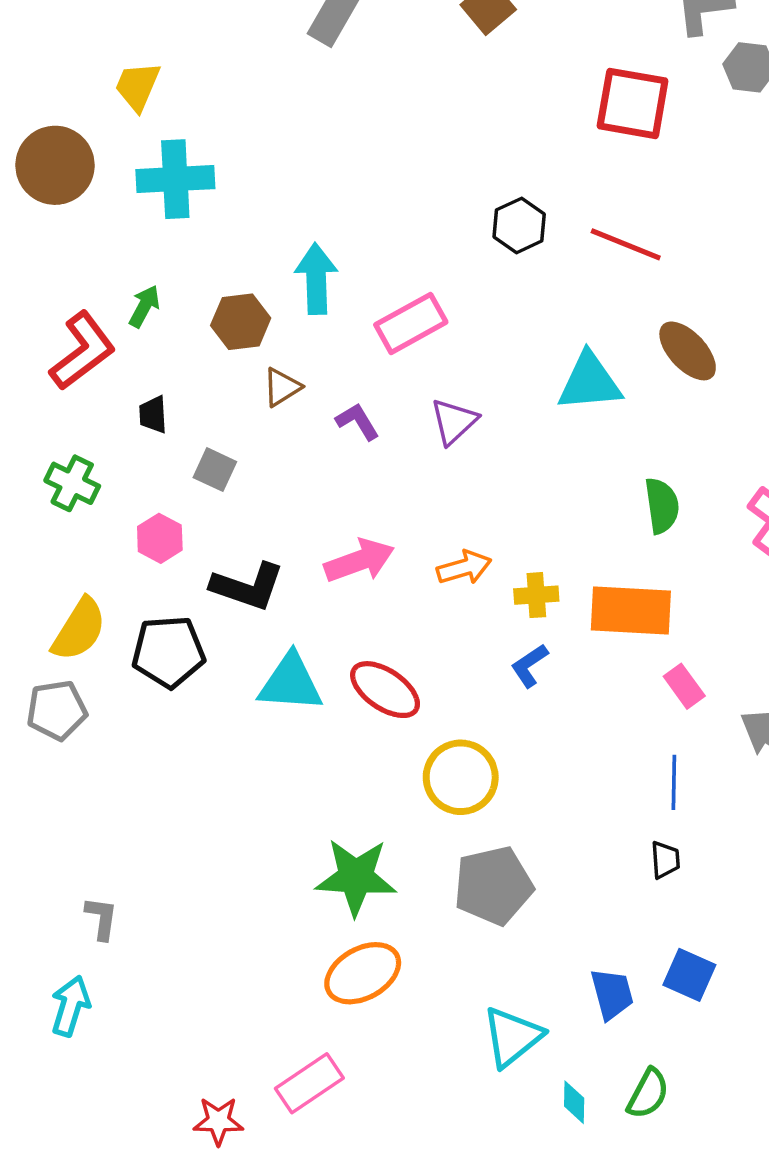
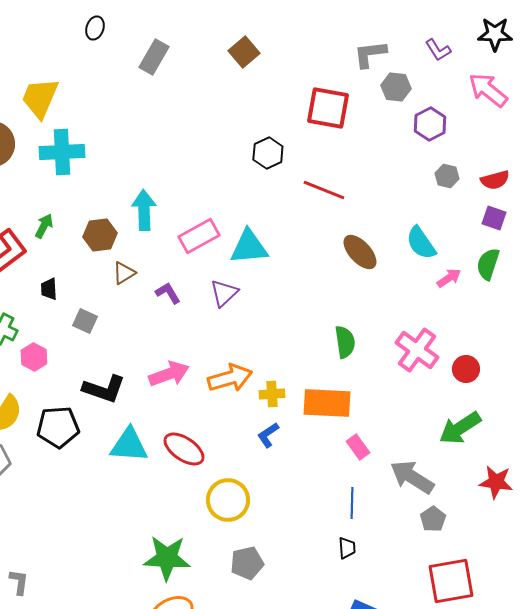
yellow trapezoid: (138, 86) -> (40, 98), size x1.4
black hexagon: (519, 225) -> (268, 153), moved
cyan triangle: (590, 382) -> (249, 247), moved
pink hexagon: (160, 538) -> (34, 357), moved
orange arrow: (464, 568) -> (230, 378), size x1.4
gray pentagon: (493, 886) -> (247, 563), size x0.7

